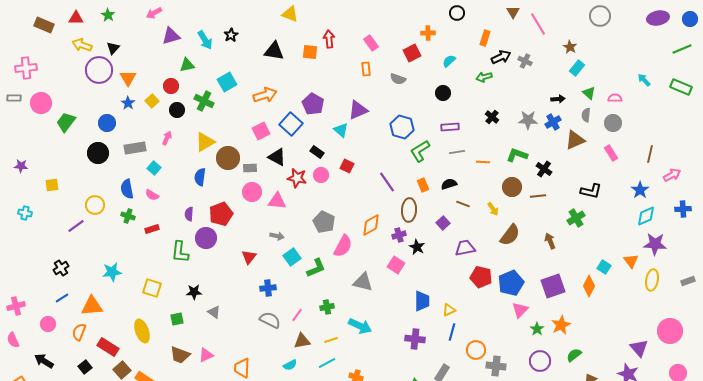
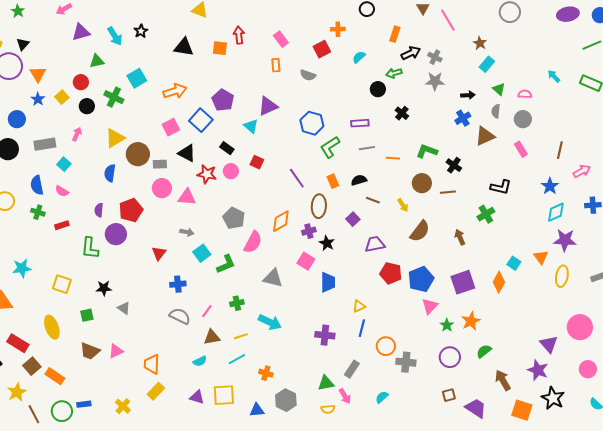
black circle: (443, 93) -> (378, 89), moved
gray star: (528, 120) -> (435, 81), moved
blue trapezoid: (422, 301) -> (328, 282), moved

